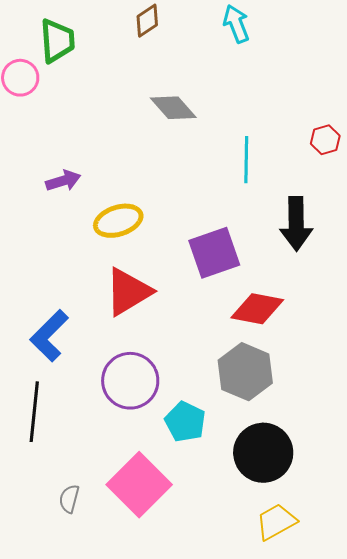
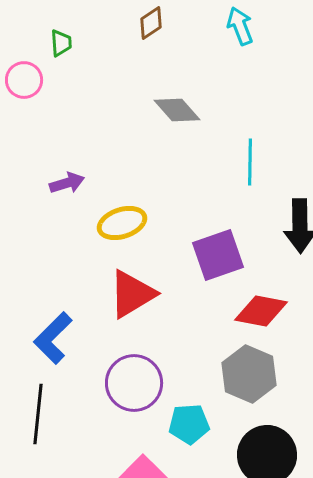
green trapezoid: (57, 41) -> (61, 43), size x0.6
cyan pentagon: (185, 422) -> (189, 424), turned -30

